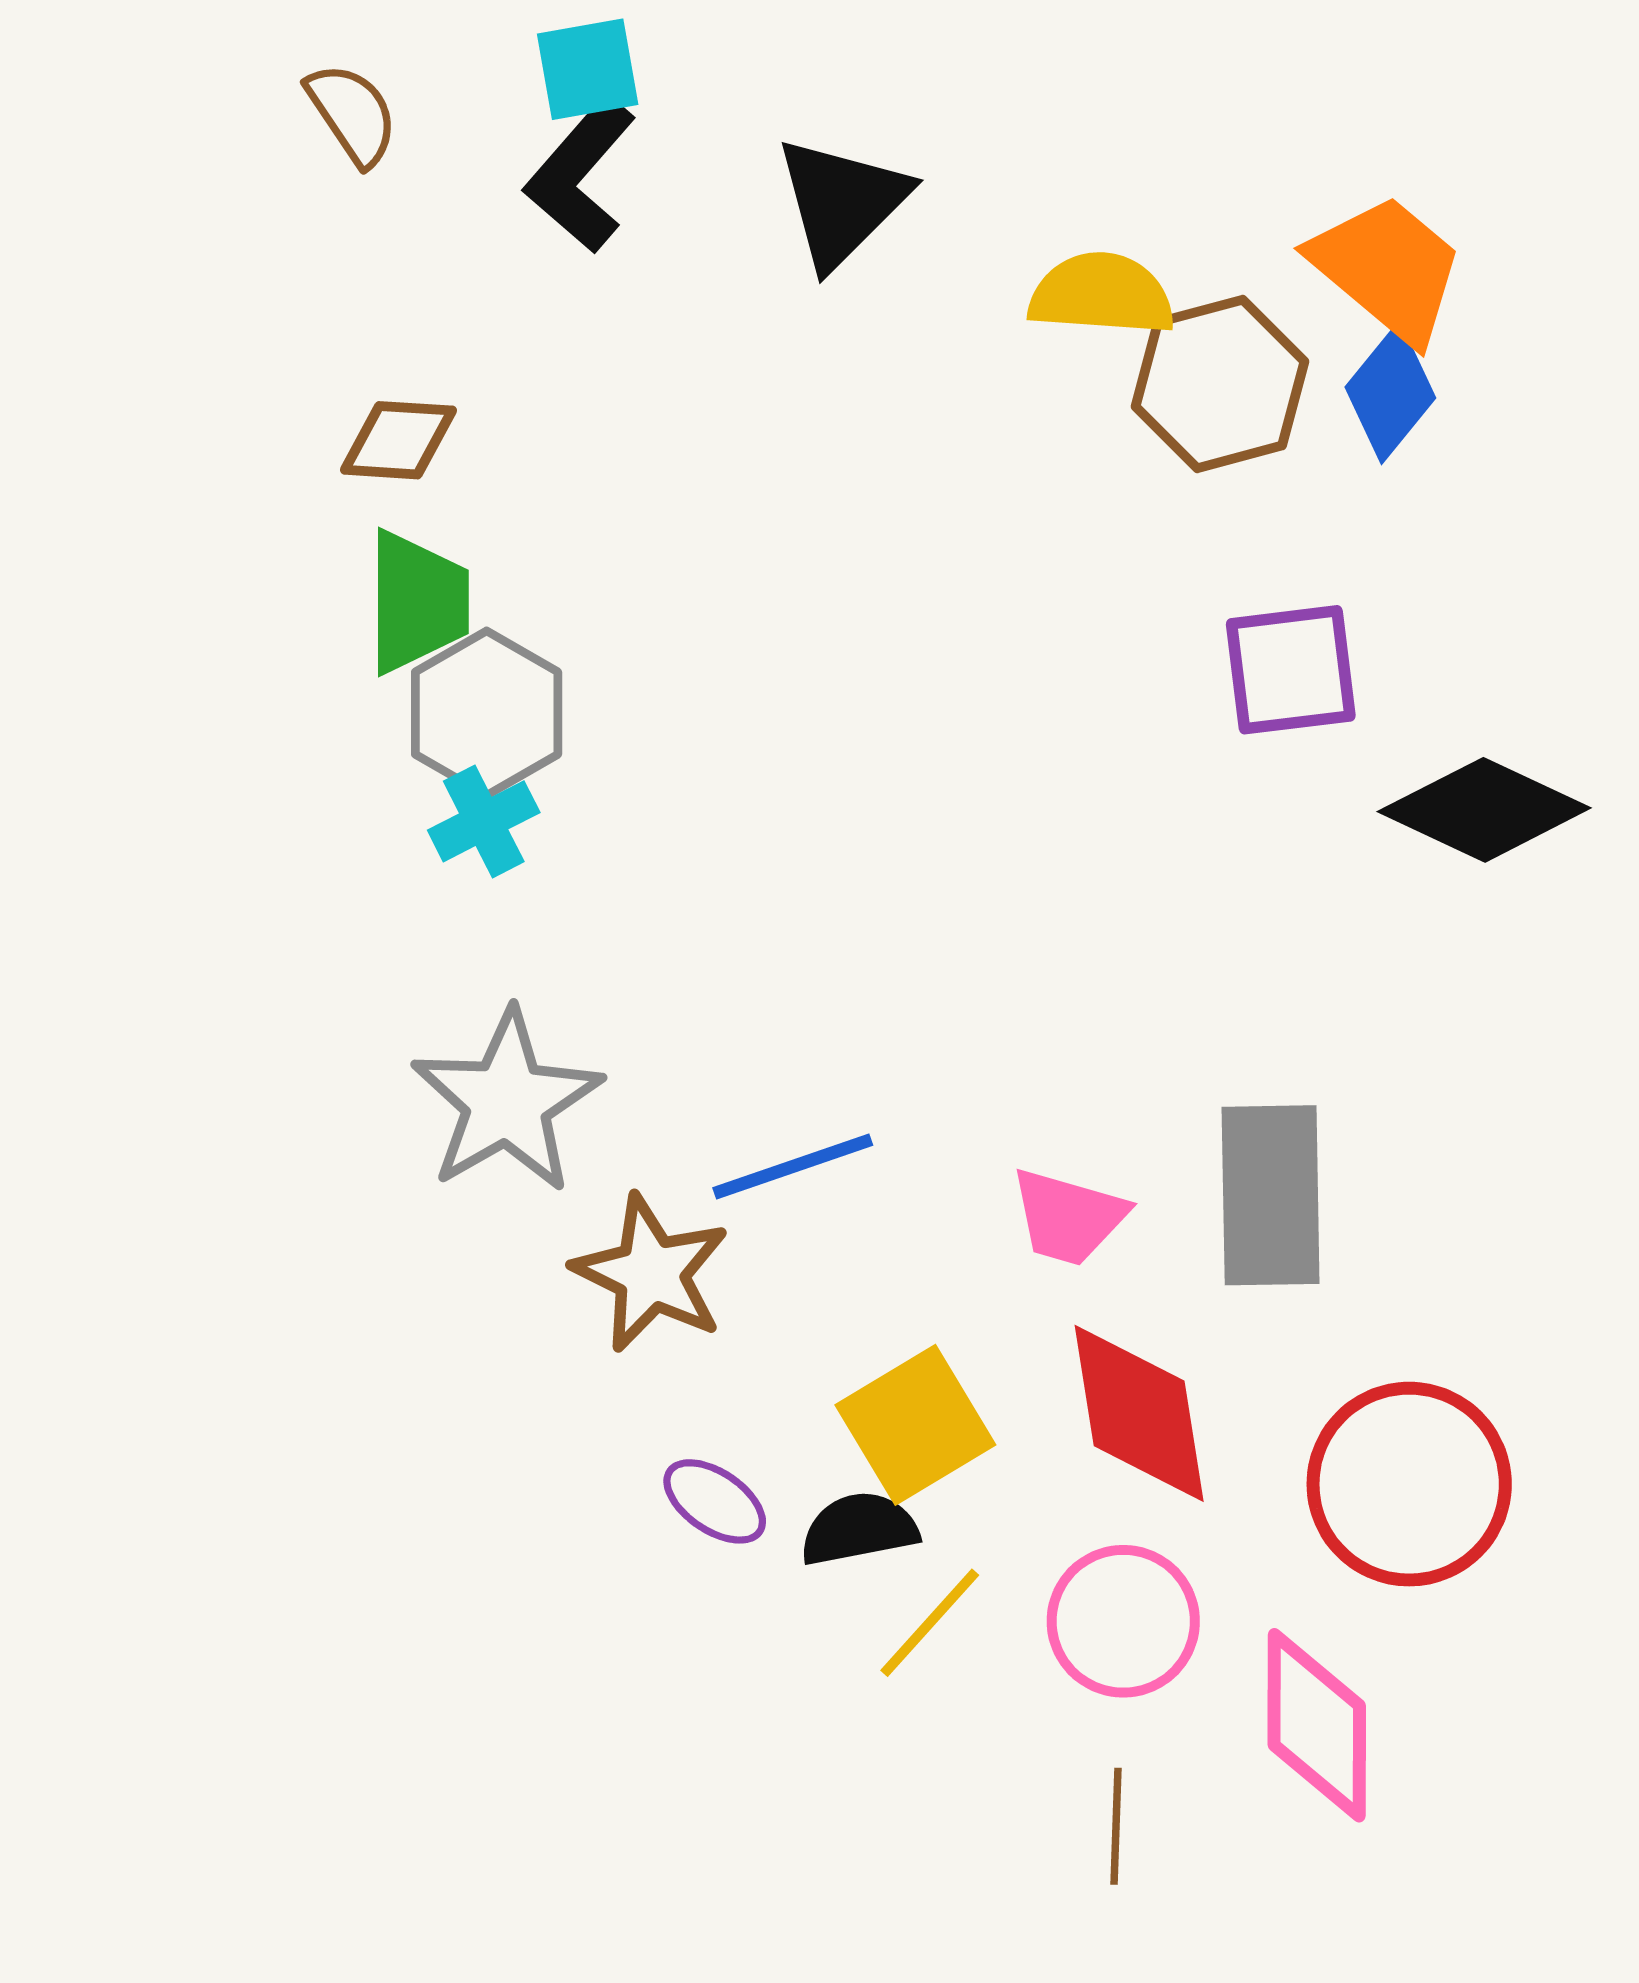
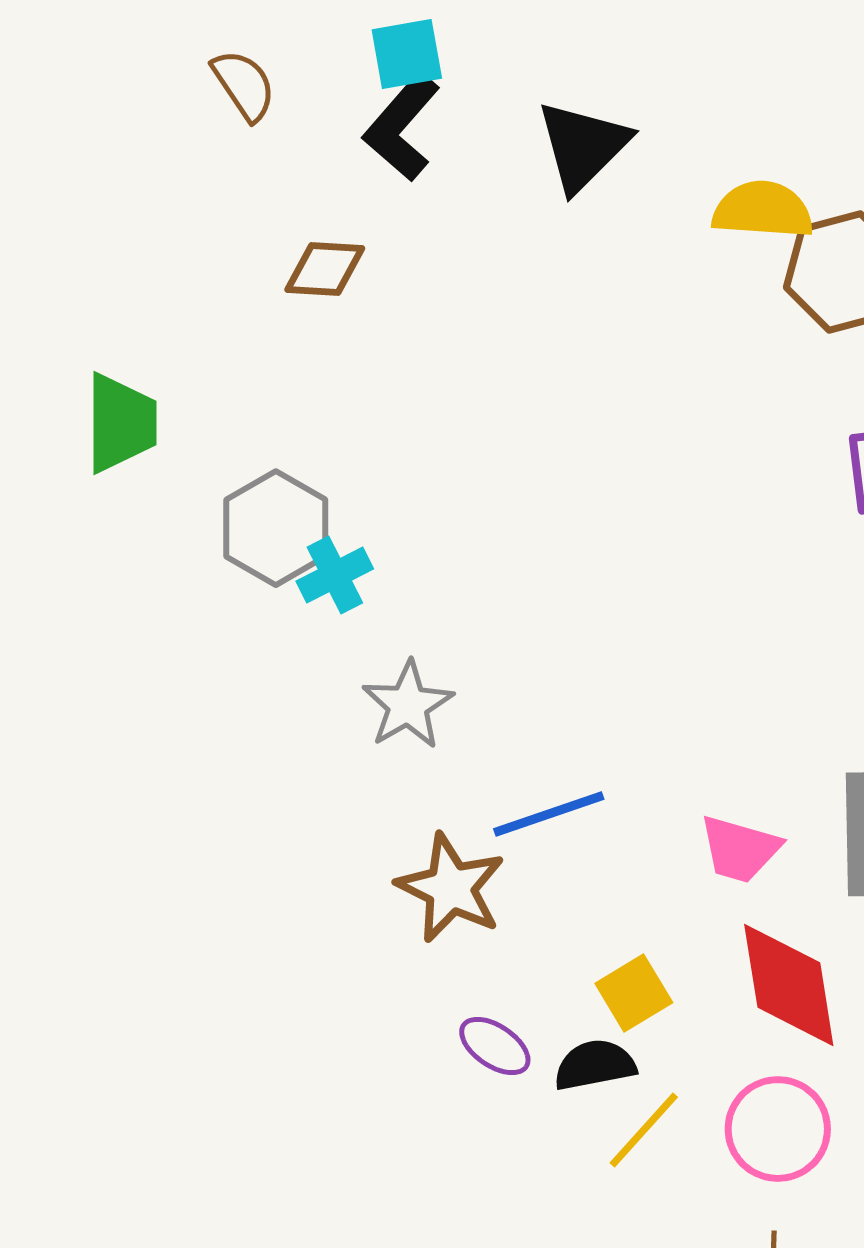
brown diamond: (398, 440) -> (325, 269), moved
green trapezoid: (417, 602) -> (121, 423), moved
gray hexagon: (487, 713) -> (276, 528), moved
gray star: (507, 1101) -> (408, 705), moved, size x0.7
yellow square: (915, 1425) -> (634, 993), size x0.7

